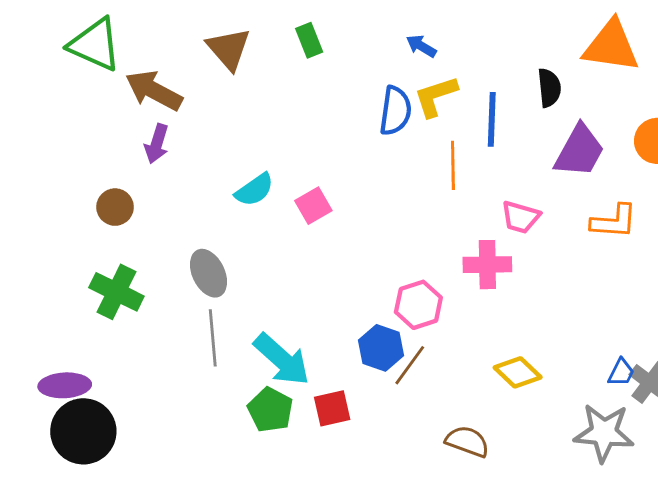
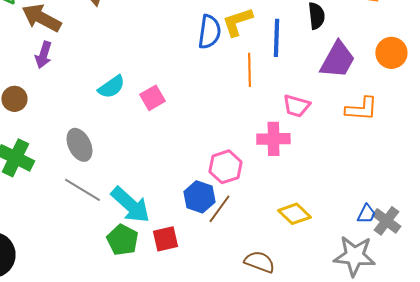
gray line: (213, 338) -> (82, 190), turned -54

